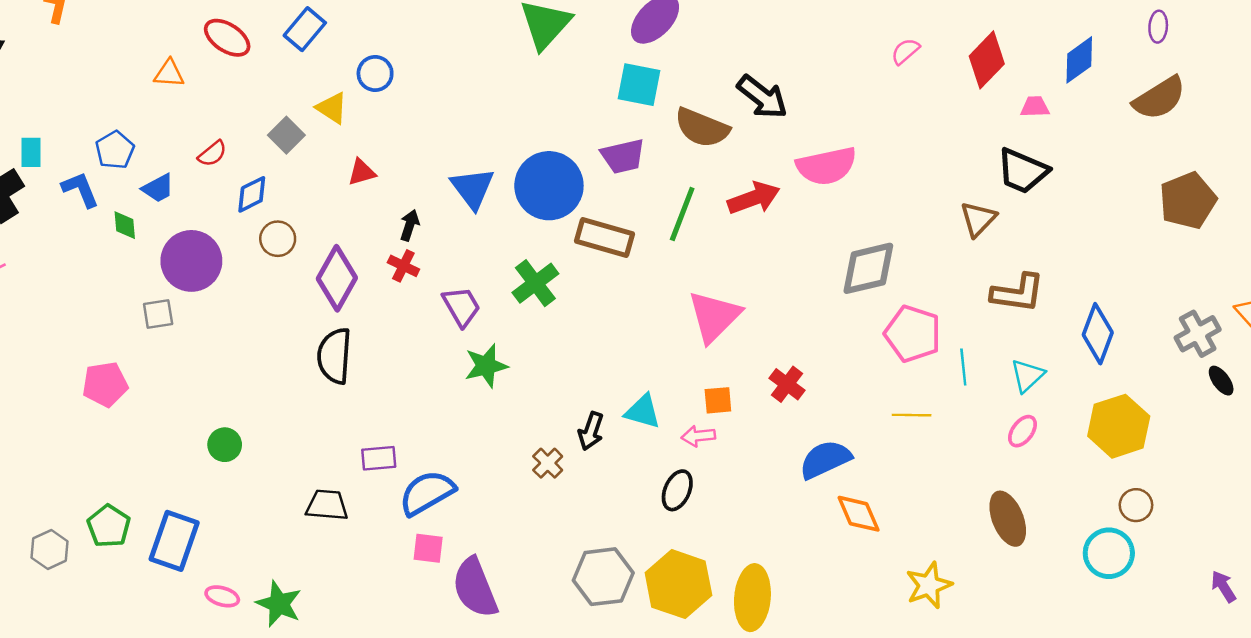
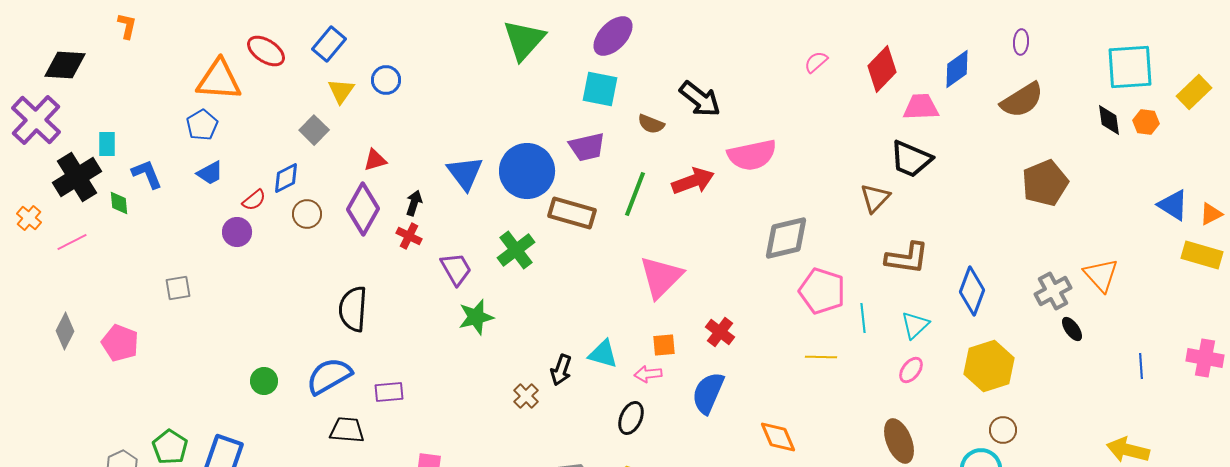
orange triangle: (169, 73) -> (219, 80), size x1.8
pink trapezoid: (1035, 107) -> (921, 107), size x1.5
yellow triangle: (332, 108) -> (341, 91), moved, turned 32
brown semicircle: (702, 128) -> (651, 124), size x0.6
blue pentagon: (115, 150) -> (202, 125), moved
red semicircle: (212, 154) -> (254, 200), moved
green diamond: (125, 225) -> (119, 203), moved
purple circle: (191, 261) -> (237, 232), size x0.6
purple diamond: (337, 278) -> (363, 209), moved
gray square: (158, 314) -> (178, 288), moved
pink pentagon: (105, 384) -> (120, 343), moved, turned 30
blue semicircle: (825, 459) -> (708, 393), moved, turned -42
blue semicircle: (427, 493) -> (329, 376), moved

